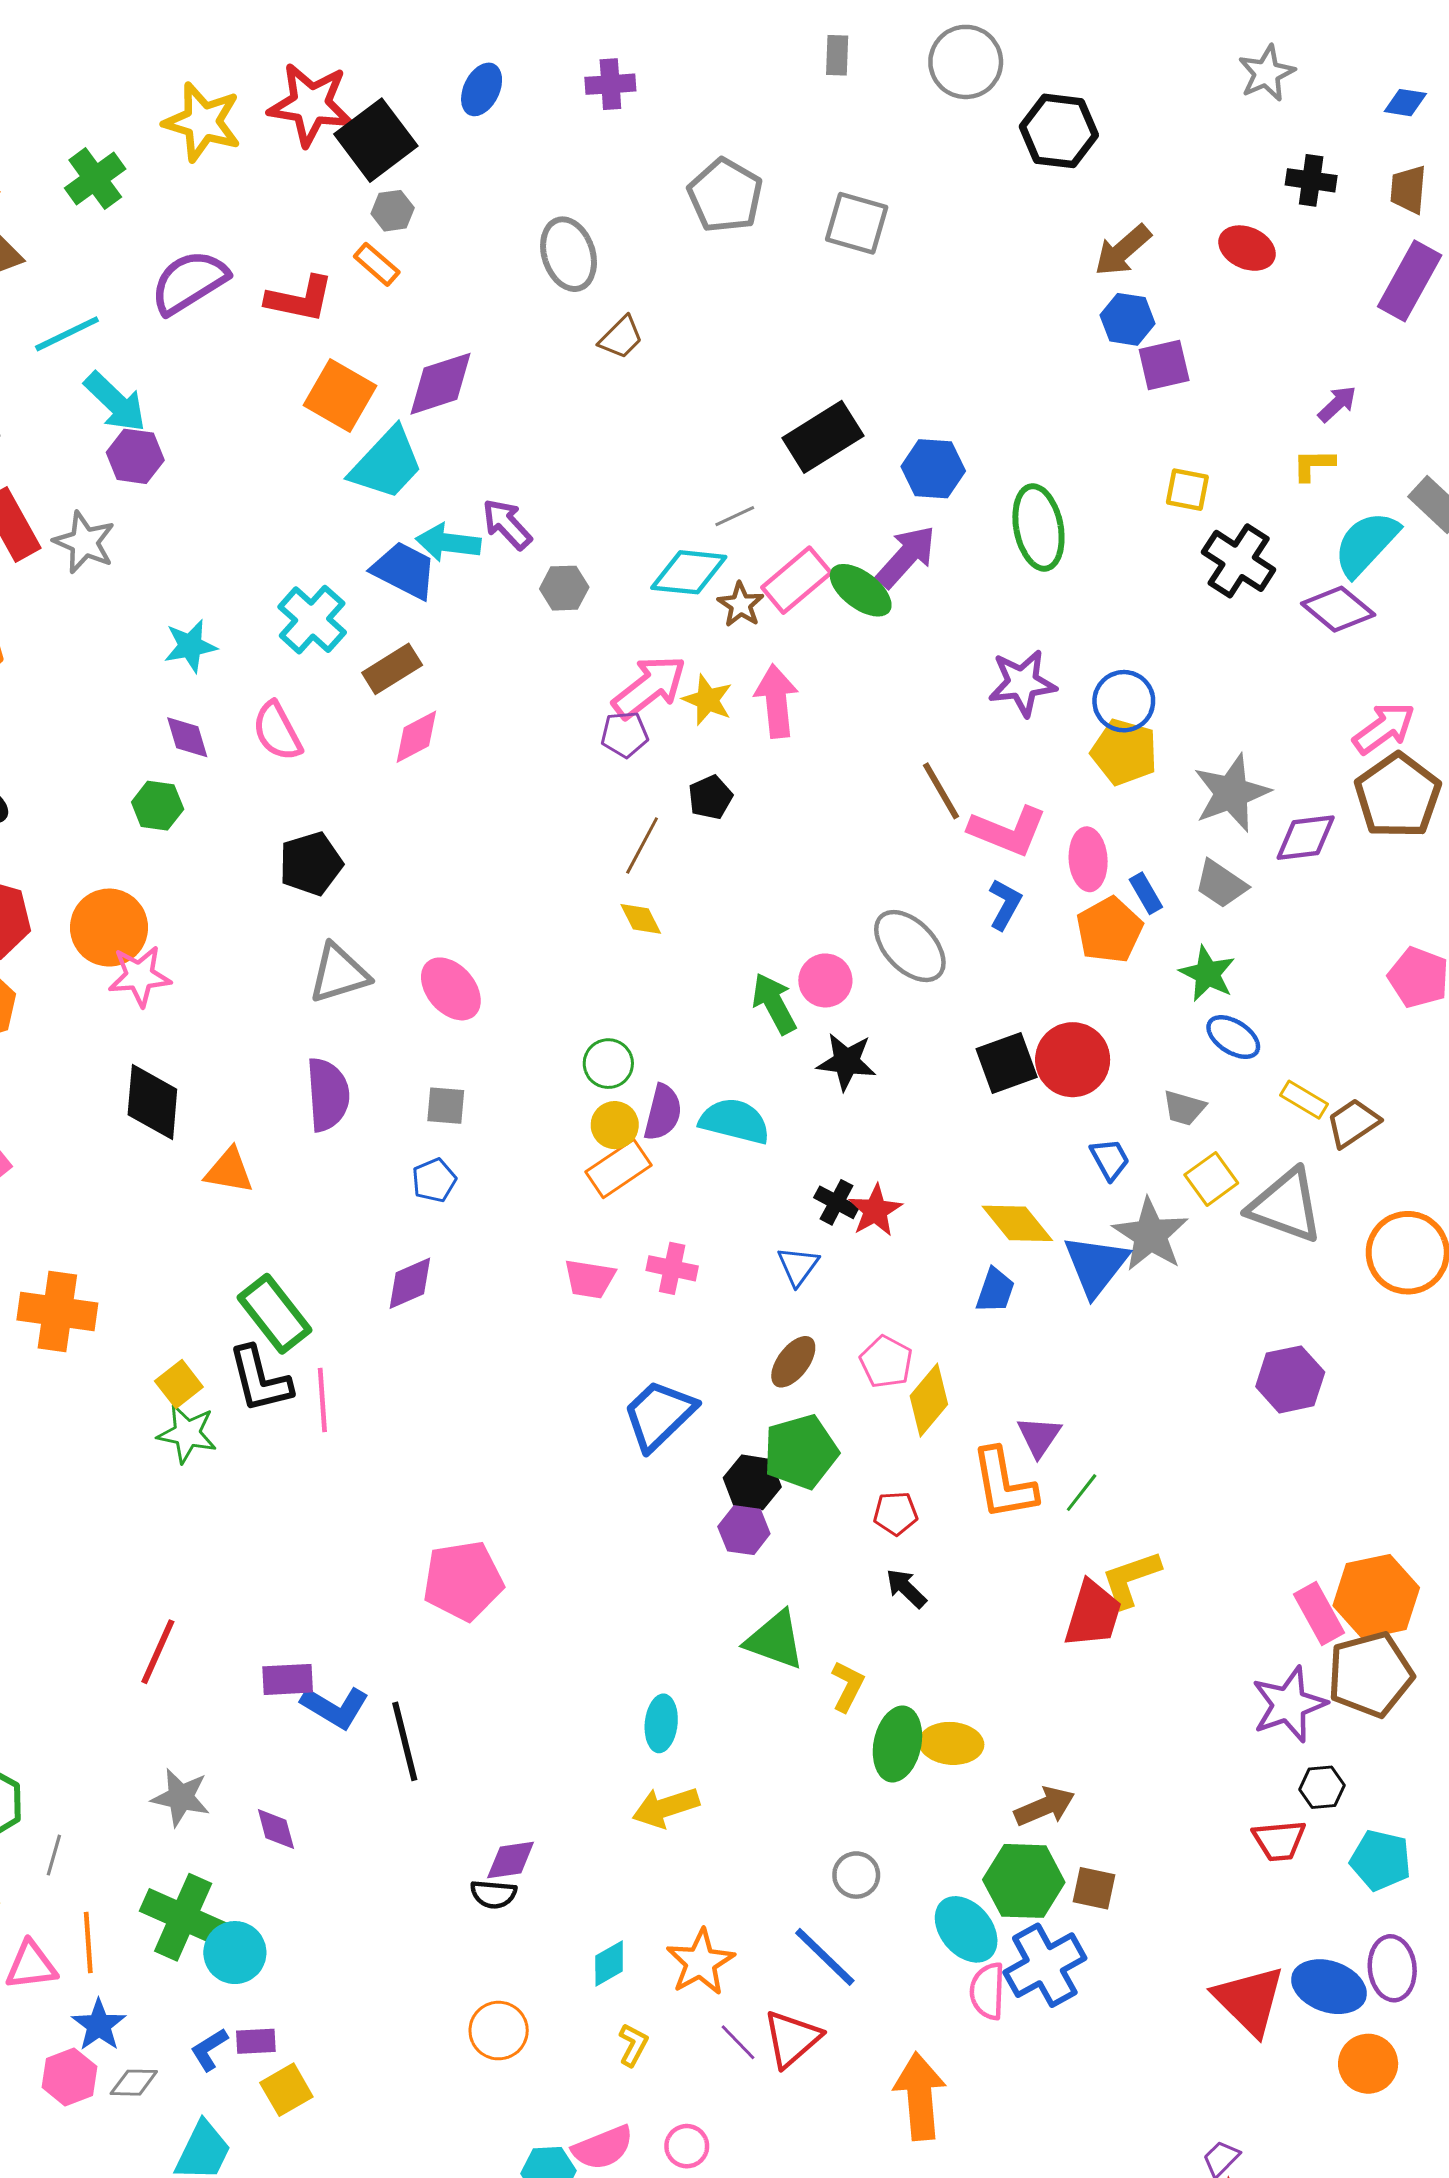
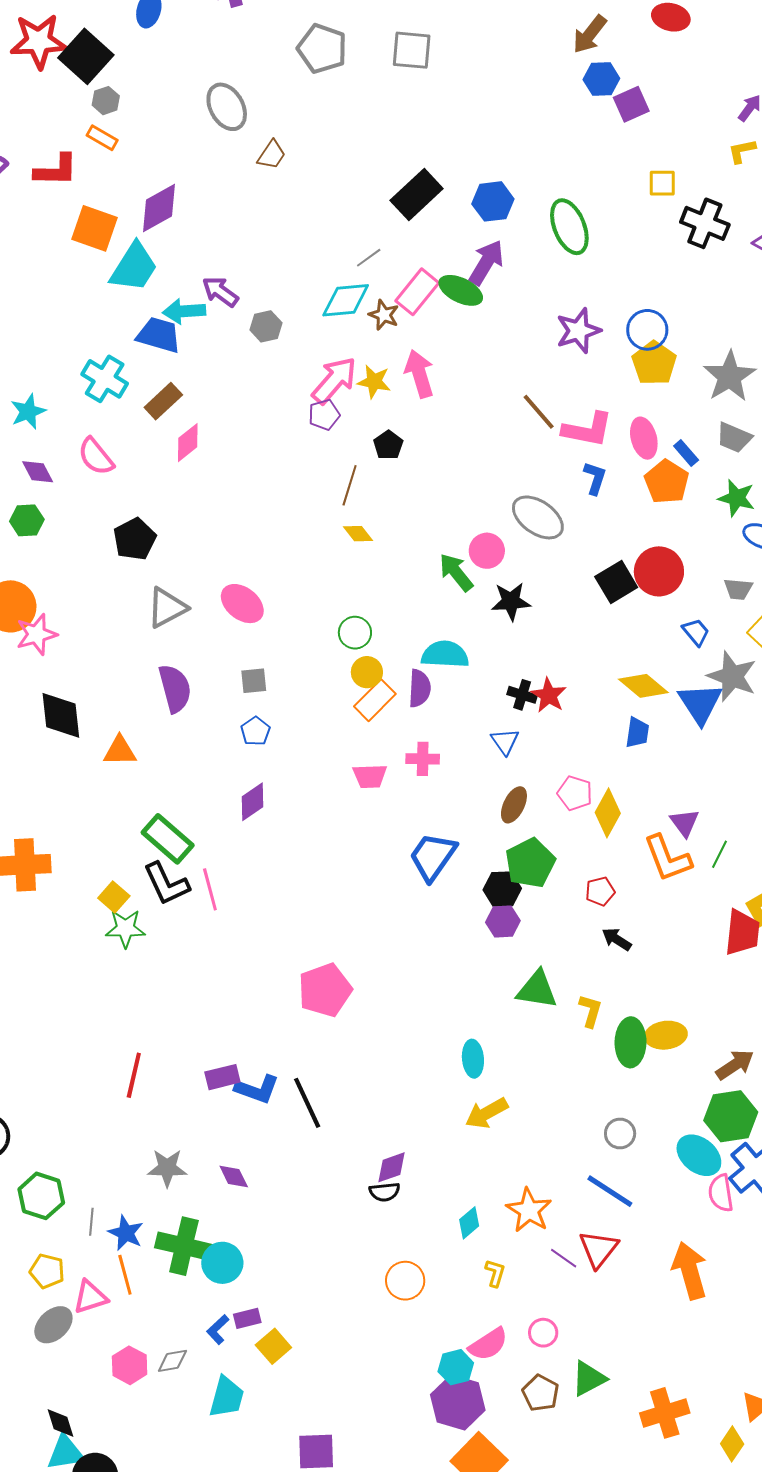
yellow pentagon: (1124, 752) -> (654, 363), turned 30
purple semicircle: (663, 1112) -> (420, 688), moved
blue star: (99, 2025) -> (126, 1233), moved

